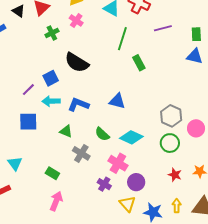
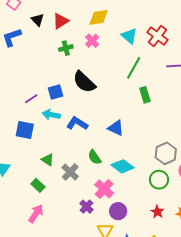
green triangle: (66, 131) -> (48, 160), moved

